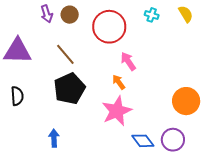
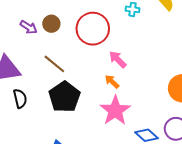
purple arrow: (47, 14) -> (29, 27), turned -30
black semicircle: (17, 96) -> (20, 99), moved

